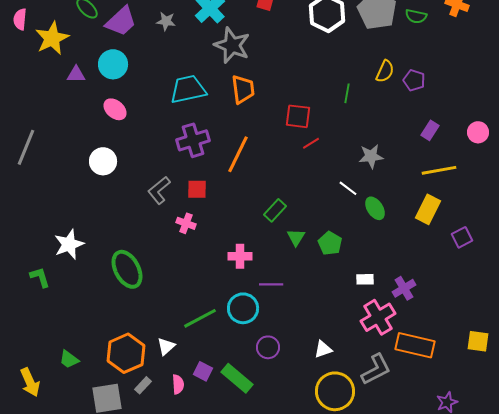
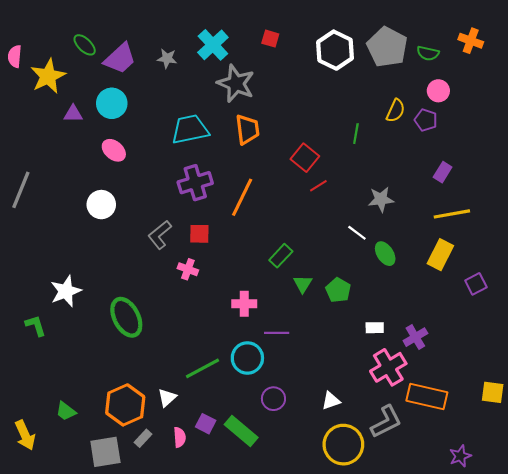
red square: (298, 116) -> (305, 158), turned 32
pink circle: (478, 132) -> (438, 91), moved

